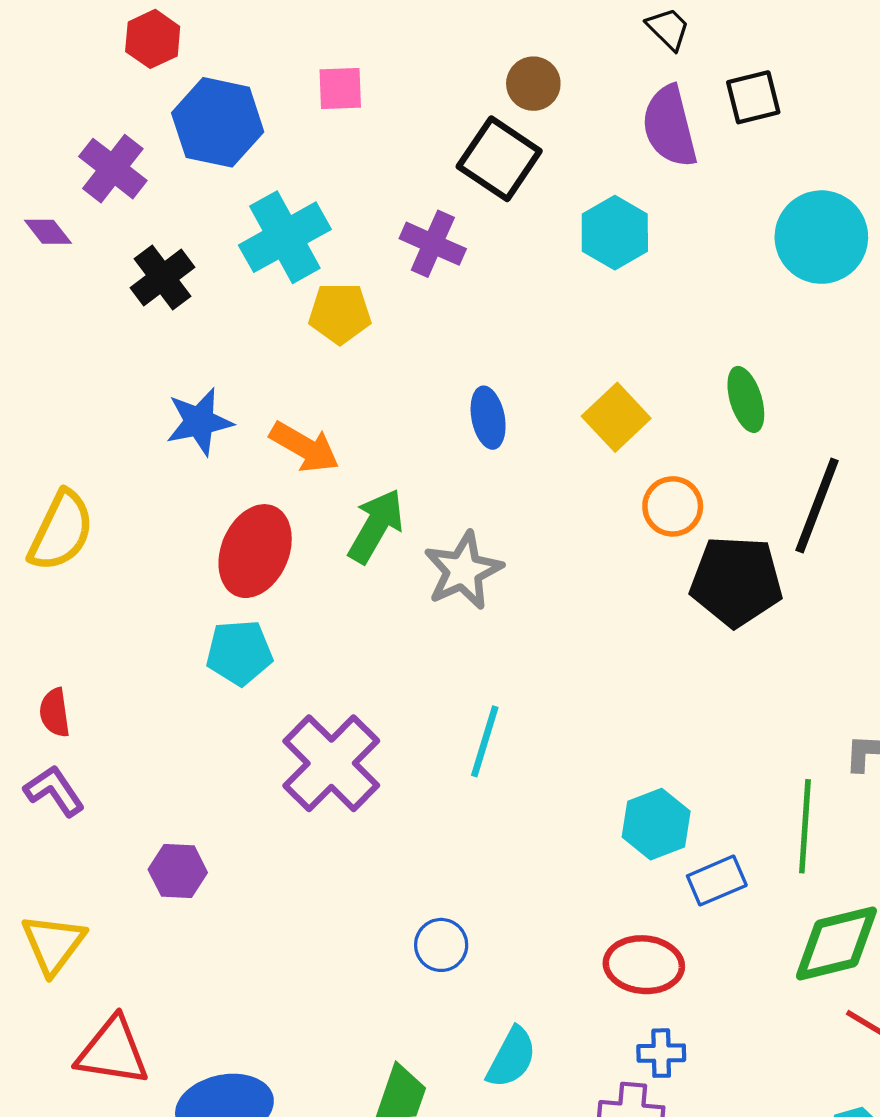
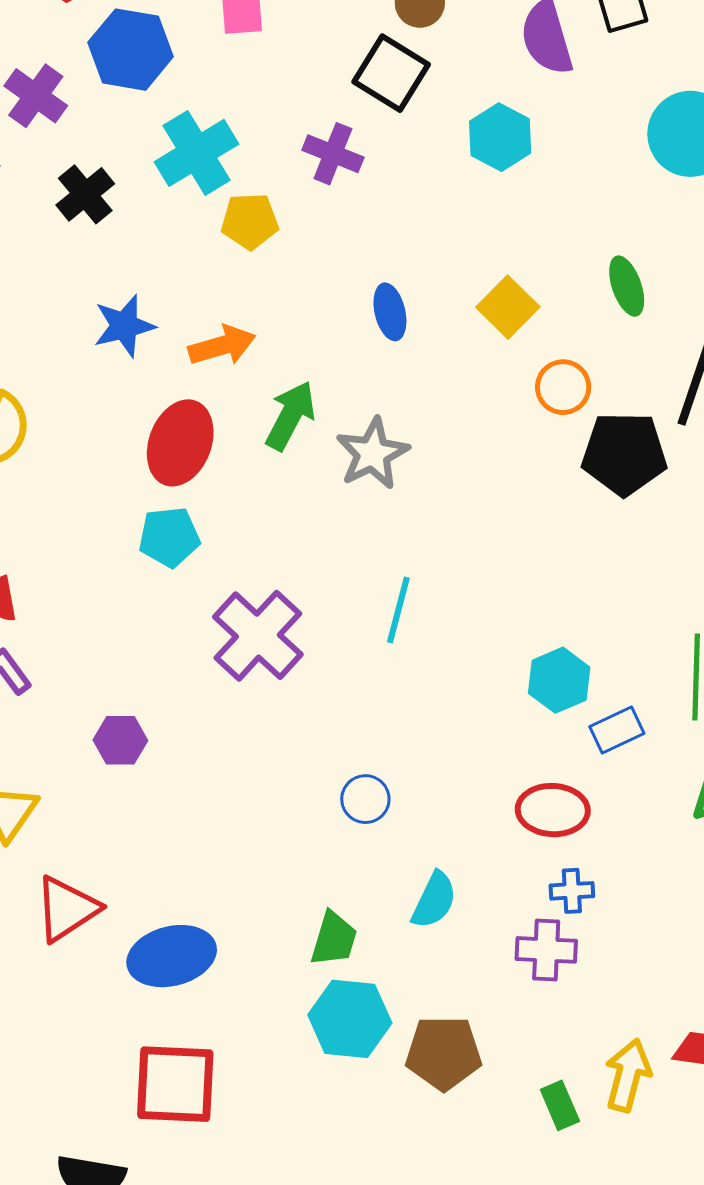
orange arrow: (305, 447) -> (222, 346), turned -44
red triangle: (113, 1051) -> (67, 909), turned -40

